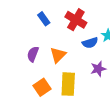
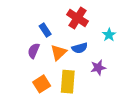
blue rectangle: (44, 19) -> (45, 30), moved
blue semicircle: (90, 43) -> (80, 48), moved

